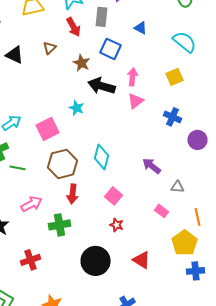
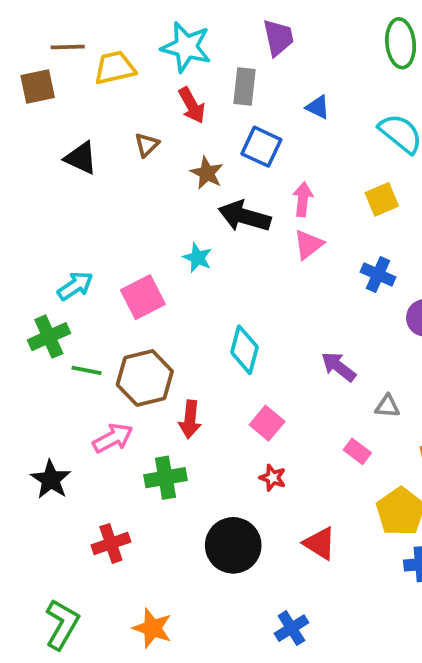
brown hexagon: (62, 164) -> (145, 378), moved

